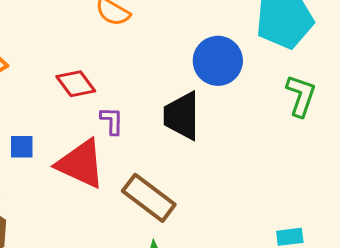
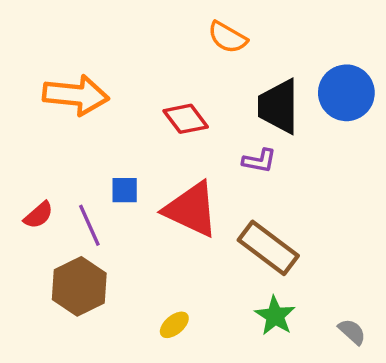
black trapezoid: (182, 116) -> (278, 106), moved
purple L-shape: (112, 121) -> (259, 161), moved, turned 100

